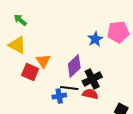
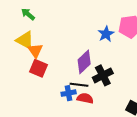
orange triangle: (43, 61) -> (35, 51), moved
red semicircle: (90, 94) -> (85, 98), moved

